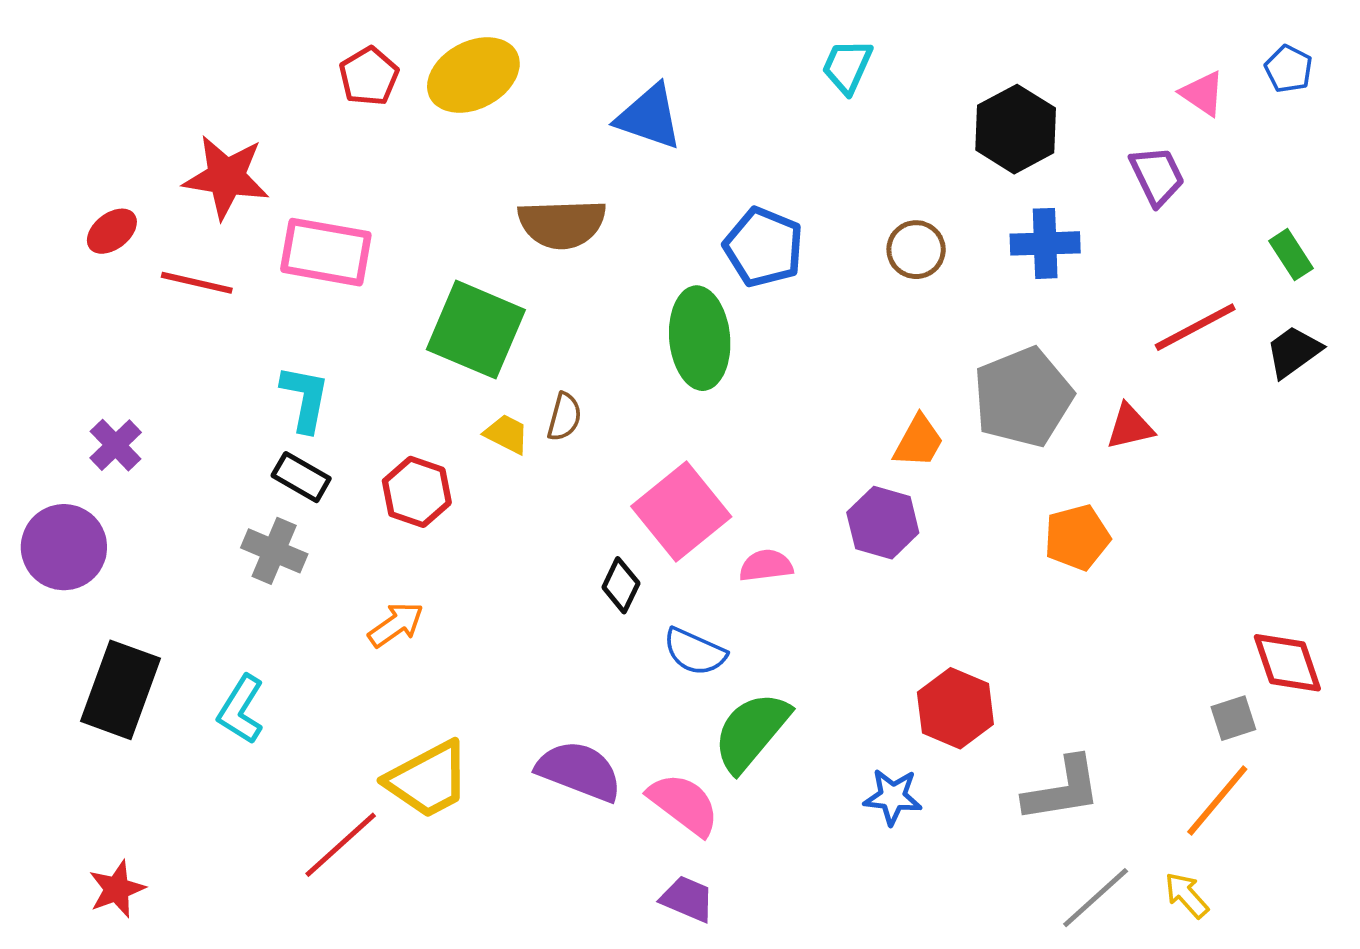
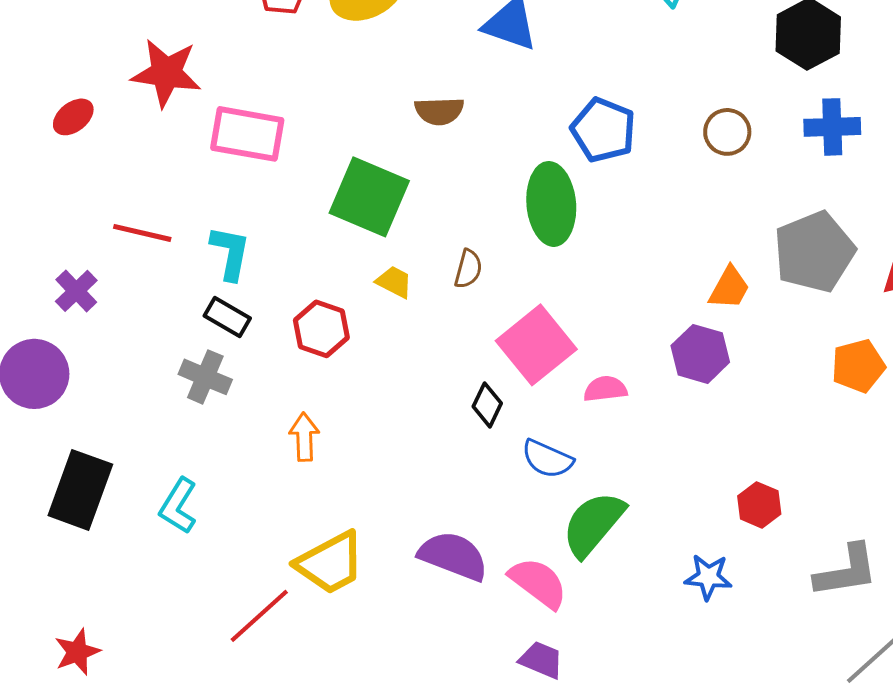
brown semicircle: (562, 224) -> (439, 111), size x0.7
red line: (197, 283) -> (142, 233), moved
brown semicircle: (564, 417) -> (468, 269), moved
orange arrow: (396, 625) -> (304, 437), turned -57
red hexagon: (955, 708) -> (759, 505), size x0.7

